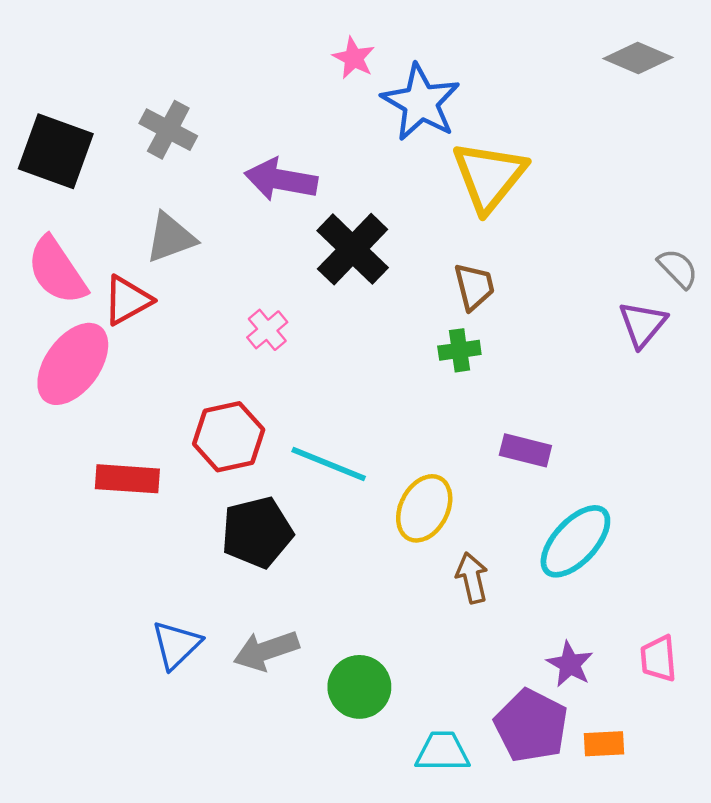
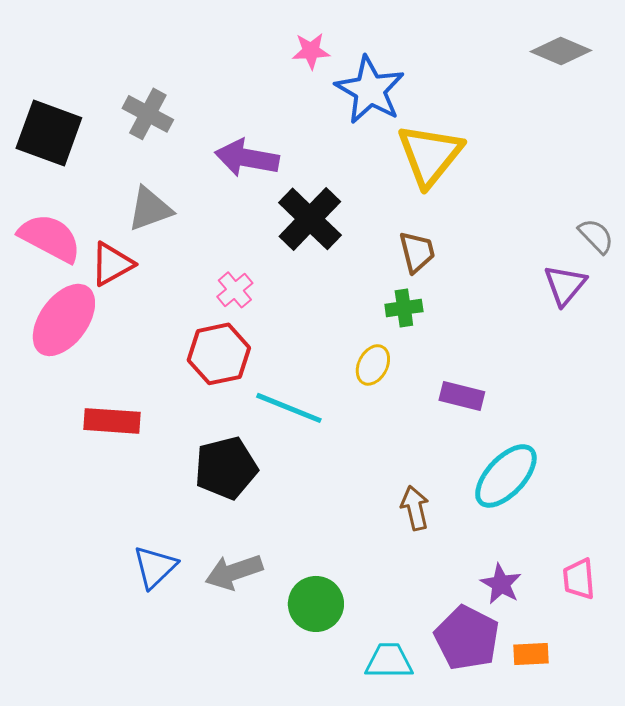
pink star: (354, 58) -> (311, 51), turned -30
pink semicircle: (57, 271) -> (50, 238), turned 152
red hexagon: (229, 437) -> (219, 354), moved
yellow ellipse: (424, 508) -> (373, 365), moved, size x0.7

